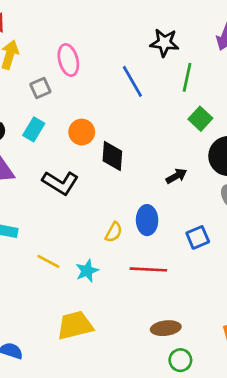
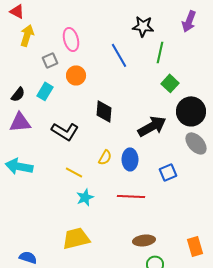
orange circle: (82, 132) -> (76, 75), moved
black arrow: (176, 176) -> (152, 126), size x1.8
yellow semicircle: (114, 232) -> (105, 157), moved
yellow line: (48, 261) -> (74, 172), moved

